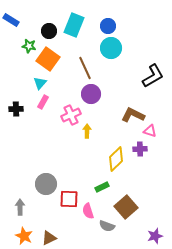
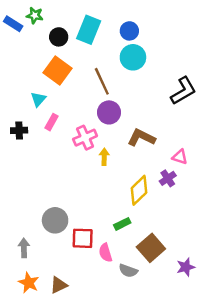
green star: (29, 46) -> (35, 15), moved
cyan triangle: (40, 83) -> (38, 99), moved
brown L-shape: (133, 115) -> (141, 138), moved
purple cross: (140, 149) -> (168, 178), turned -32
purple star: (155, 236) -> (186, 267), moved

